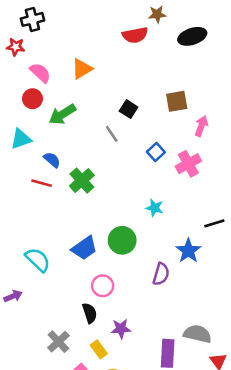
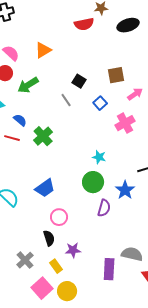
pink arrow: (201, 126) -> (135, 94), turned 35
blue square: (156, 152) -> (100, 103), moved
green circle: (122, 240) -> (93, 182), moved

